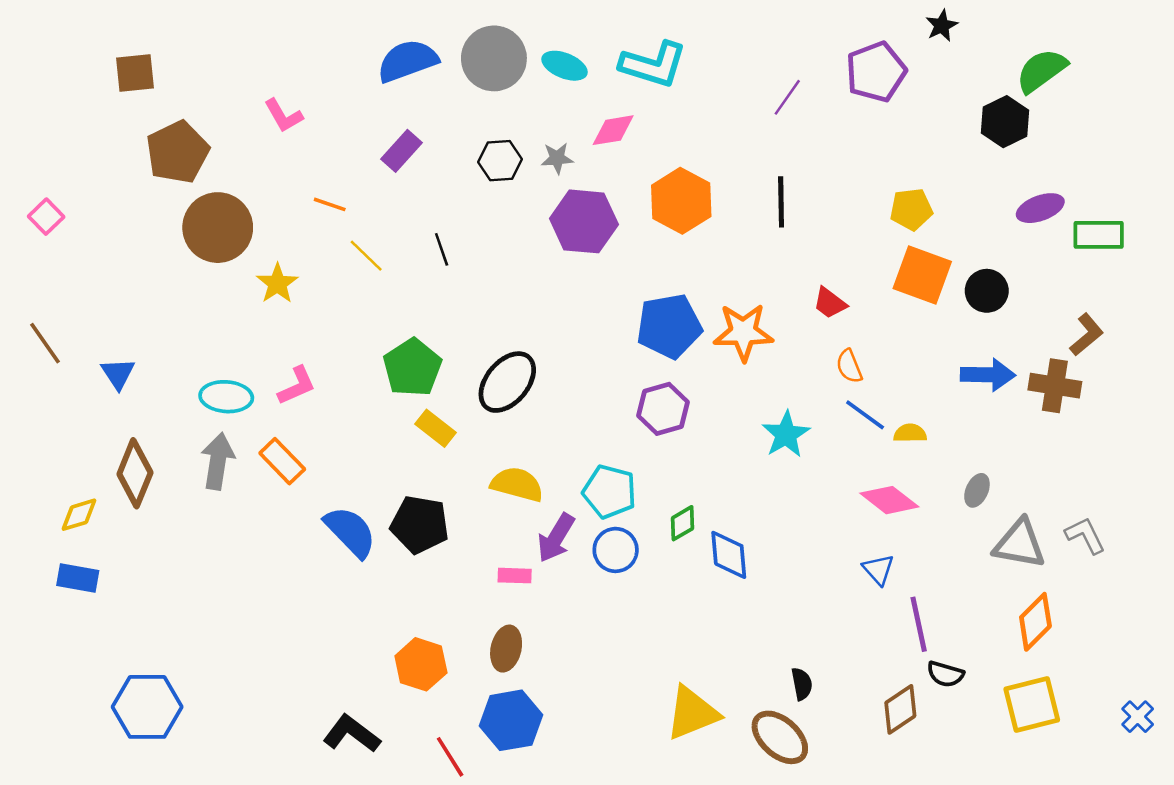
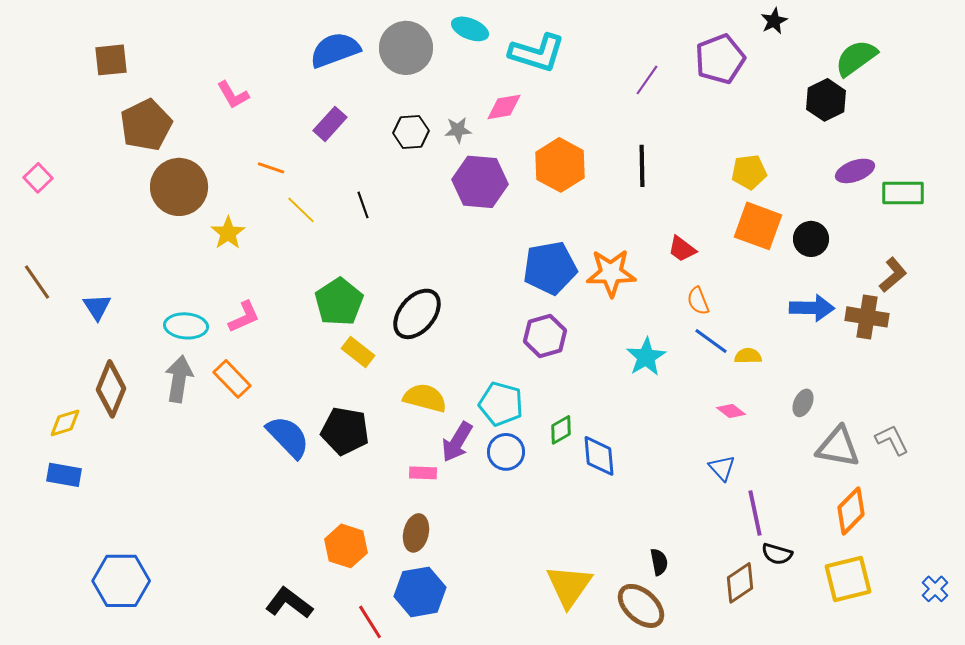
cyan ellipse: (564, 66) -> (470, 29), moved
pink diamond: (889, 500) -> (731, 411), size x0.6
yellow triangle: (692, 713) -> (569, 586), turned -33

